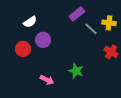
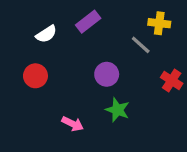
purple rectangle: (77, 14) -> (88, 22), moved
yellow cross: (109, 23) -> (159, 23), moved
purple circle: (43, 40) -> (107, 74), moved

